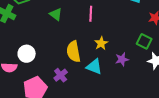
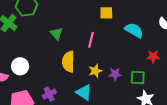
green square: (144, 41) -> (138, 77), turned -35
yellow semicircle: (73, 52) -> (68, 62), moved
purple star: (122, 59) -> (115, 74), moved

